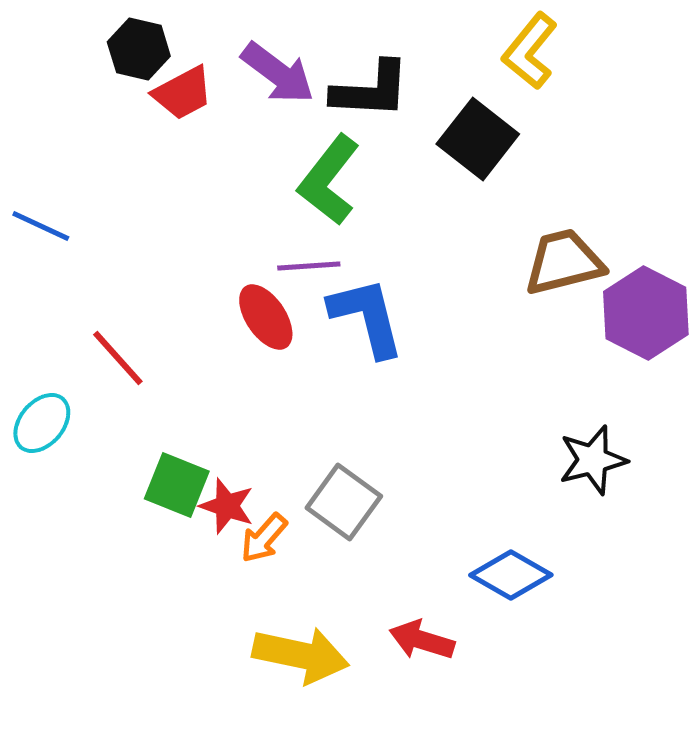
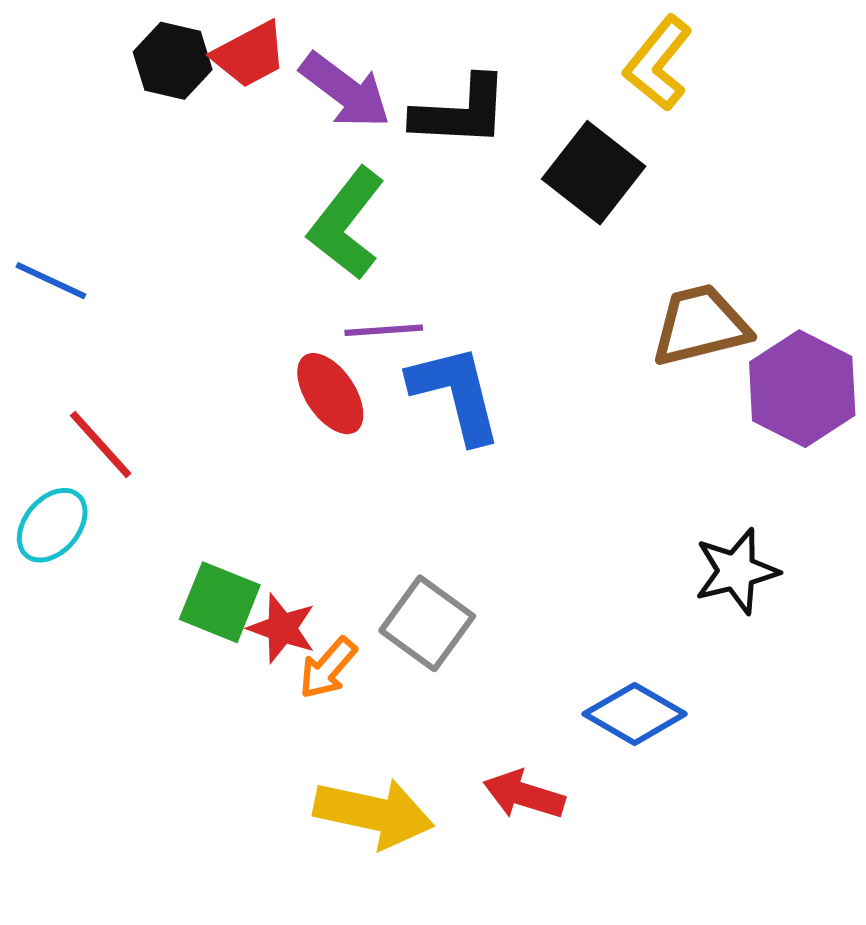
red trapezoid: (183, 93) -> (250, 55), moved
green L-shape: (329, 180) -> (346, 223), moved
red line: (118, 358) -> (101, 444), moved

